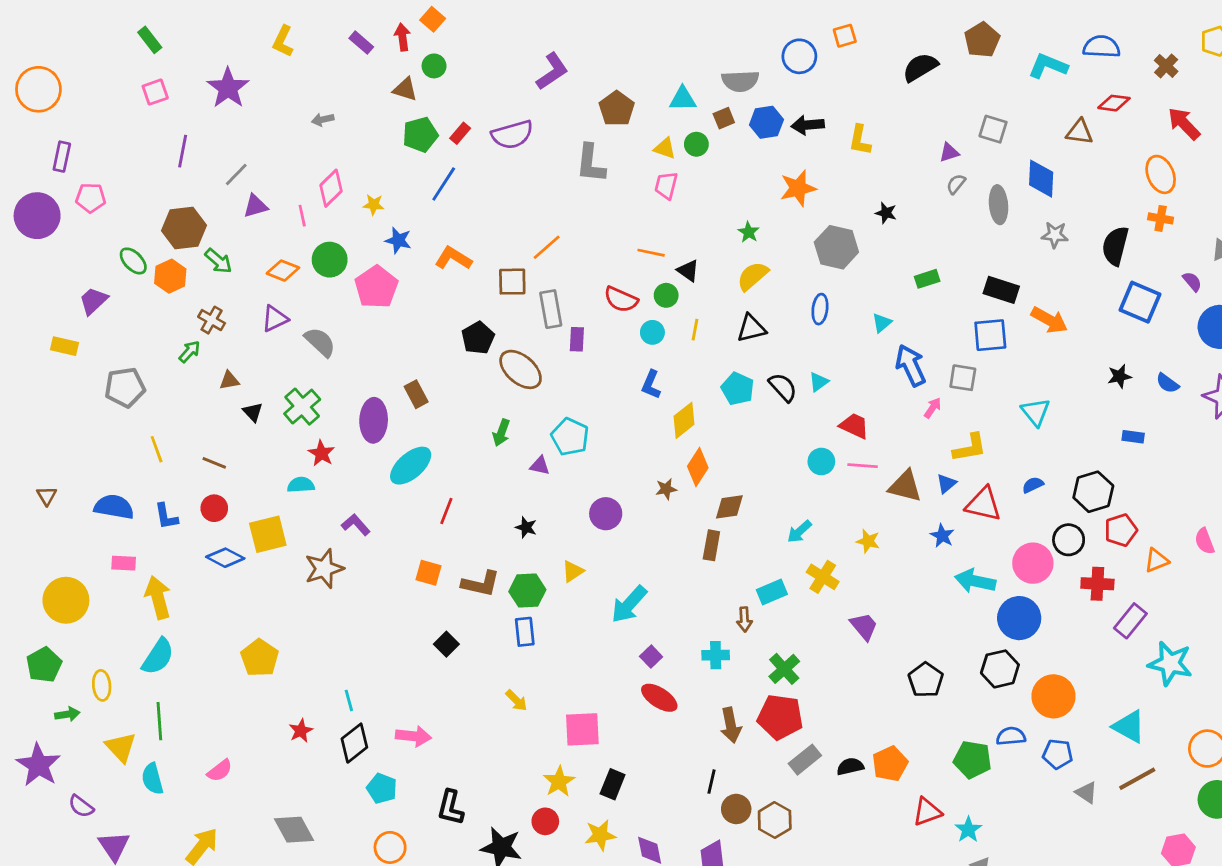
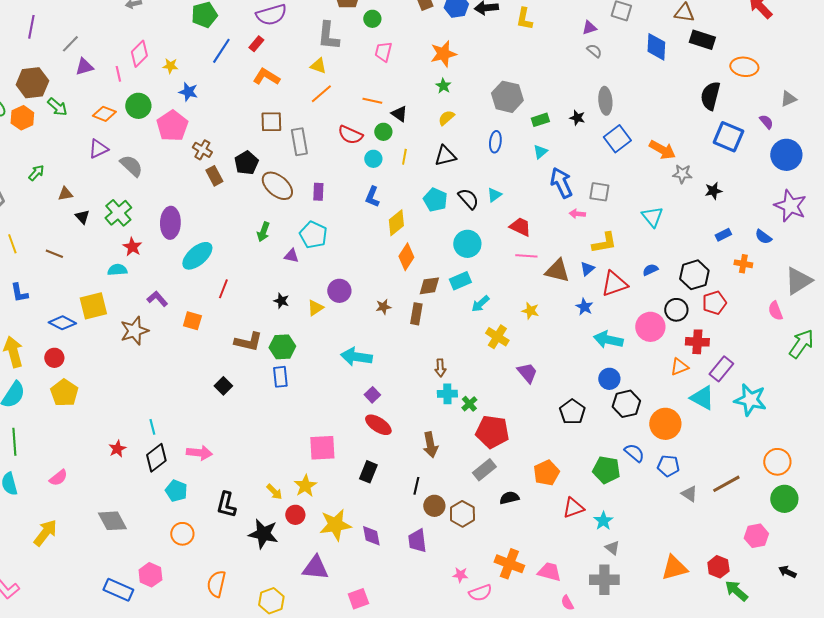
red rectangle: (460, 133) -> (256, 44), moved
green circle: (696, 144) -> (372, 19), moved
yellow triangle: (665, 148) -> (318, 66), moved
orange ellipse: (1161, 174) -> (744, 67), moved, turned -60
gray semicircle: (956, 184) -> (594, 51), turned 91
orange star: (798, 188) -> (443, 54), moved
gray ellipse: (999, 205) -> (605, 101), moved
black star: (886, 213) -> (577, 118), moved
orange cross: (1161, 218) -> (743, 264), moved
gray star: (1055, 235) -> (682, 174), moved
orange line: (547, 247) -> (321, 94), moved
orange L-shape: (453, 258) -> (266, 77), moved
yellow semicircle: (753, 276) -> (446, 118), size x0.7
green rectangle: (927, 279) -> (540, 120), moved
black rectangle: (1001, 290) -> (702, 40), moved
brown cross: (212, 320) -> (202, 150), moved
blue square: (990, 335) -> (617, 139), moved, turned -32
purple rectangle: (577, 339) -> (318, 192), moved
blue semicircle: (1167, 383) -> (763, 237), moved
brown rectangle: (416, 394) -> (214, 176), moved
pink arrow: (933, 408) -> (577, 214), turned -119
blue rectangle: (1133, 437) -> (723, 235), turned -35
cyan circle: (821, 462) -> (467, 244), moved, size x1.4
brown star: (666, 489) -> (383, 307), moved
red triangle: (983, 504) -> (614, 284), turned -32
red circle: (214, 508) -> (54, 358), moved
orange triangle: (1156, 560) -> (679, 367), moved
yellow triangle: (573, 571) -> (315, 308), moved
orange square: (429, 573) -> (192, 321), moved
cyan rectangle: (772, 592) -> (460, 281), moved
cyan arrow: (629, 604) -> (356, 357), turned 56
blue circle: (1019, 618) -> (609, 379), moved, size x0.7
cyan cross: (716, 655) -> (447, 394), moved
yellow pentagon: (260, 658) -> (64, 393), moved
green cross: (784, 669) -> (469, 404), size x0.7
yellow arrow: (516, 700) -> (274, 492), moved
red pentagon: (780, 717) -> (492, 432), moved
cyan triangle: (1129, 727) -> (702, 398), moved
blue semicircle: (1011, 736) -> (634, 453), turned 45
black semicircle: (850, 766) -> (509, 498), moved
black rectangle: (613, 784) -> (368, 472), moved
yellow star: (600, 835) -> (335, 525), size x1.4

